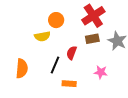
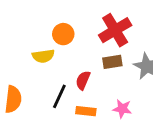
orange rectangle: (69, 84) -> (86, 111), moved

